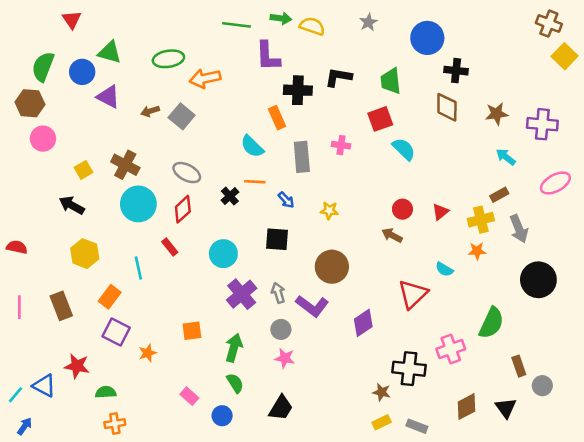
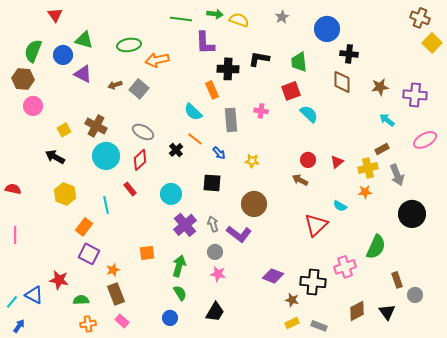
orange line: (255, 182) -> (195, 139), turned 35
brown rectangle: (61, 306) -> (116, 294), moved
purple diamond: (363, 323) -> (273, 276), moved, turned 55
pink rectangle: (189, 396) -> (122, 321), moved

